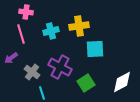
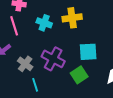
cyan cross: (51, 31) -> (44, 23), turned 35
cyan square: (95, 49) -> (88, 52), moved

